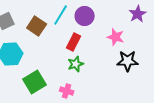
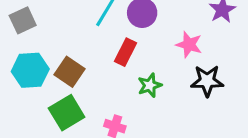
brown square: (37, 26) -> (70, 72), moved
green star: (76, 64) -> (150, 85), moved

